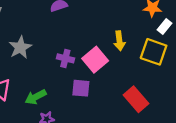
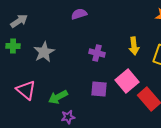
purple cross: (65, 58) -> (97, 53), moved
pink square: (95, 60) -> (127, 81), moved

